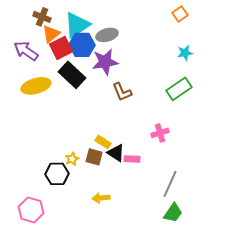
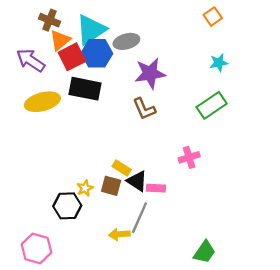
purple star: (105, 62) -> (150, 73), moved
black rectangle: (72, 75) -> (85, 89), turned -32
gray line: (170, 184) -> (139, 218), moved

